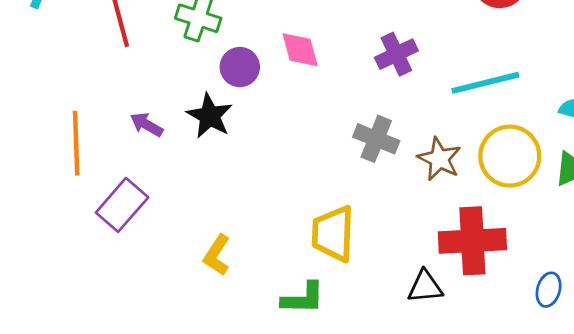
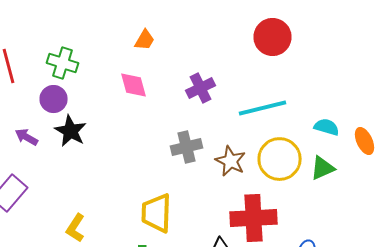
purple circle: (240, 67) -> (54, 99), moved
gray cross: (376, 139) -> (186, 147), turned -36

